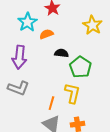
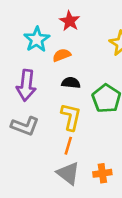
black semicircle: (61, 53) -> (71, 83), moved
yellow L-shape: (72, 93) -> (71, 117), moved

